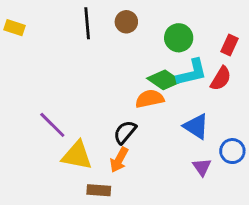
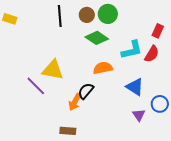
green circle: (179, 38) -> (108, 14), moved
green diamond: (164, 80) -> (97, 38), moved
yellow triangle: (77, 155) -> (53, 70), moved
orange arrow: (119, 160) -> (75, 102), moved

